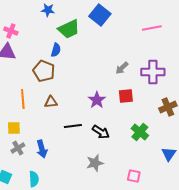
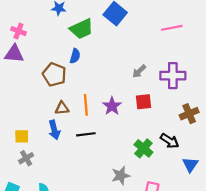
blue semicircle: (56, 50) -> (75, 56), moved
orange line: (23, 99) -> (86, 105), moved
black arrow: (101, 132) -> (170, 141), moved
green cross: (140, 132) -> (143, 148), moved
blue arrow: (42, 149) -> (54, 130), moved
gray star: (95, 163) -> (121, 176), moved

